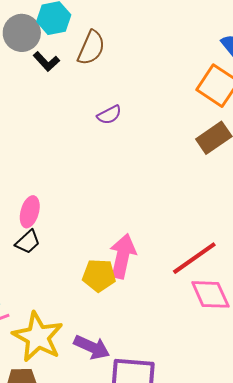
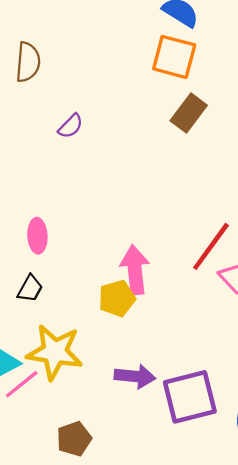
pink ellipse: (30, 212) -> (37, 236), moved
yellow star: (38, 337) -> (55, 352), moved

